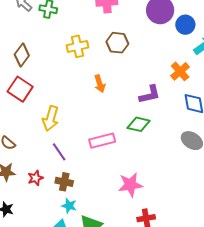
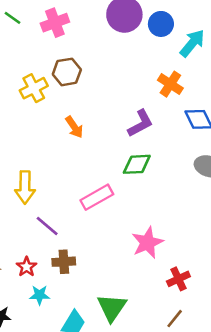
brown hexagon: (117, 43) -> (67, 72), moved
cyan star: (69, 206) -> (40, 295), moved

